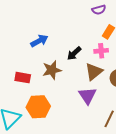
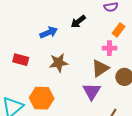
black arrow: (74, 53) -> (78, 22), moved
red rectangle: (23, 78) -> (21, 60), moved

